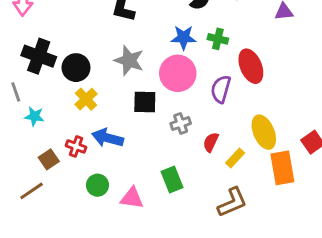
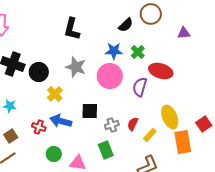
green cross: (218, 39) -> (138, 52), turned 32
red ellipse: (251, 66) -> (161, 71), turned -50
yellow cross: (86, 99) -> (55, 94), moved
black square: (145, 102) -> (90, 111), moved
gray cross: (181, 124) -> (112, 125), moved
brown square: (49, 159) -> (11, 136), moved

